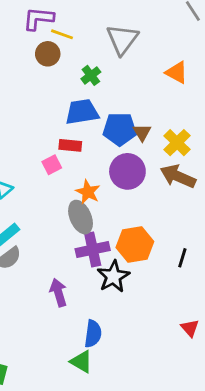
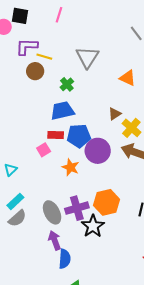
blue pentagon: (120, 129) -> (79, 136), moved
brown triangle: (142, 132) -> (115, 114), moved, turned 32
gray ellipse: (81, 217) -> (52, 212), moved
blue semicircle: (93, 334) -> (65, 259), moved

